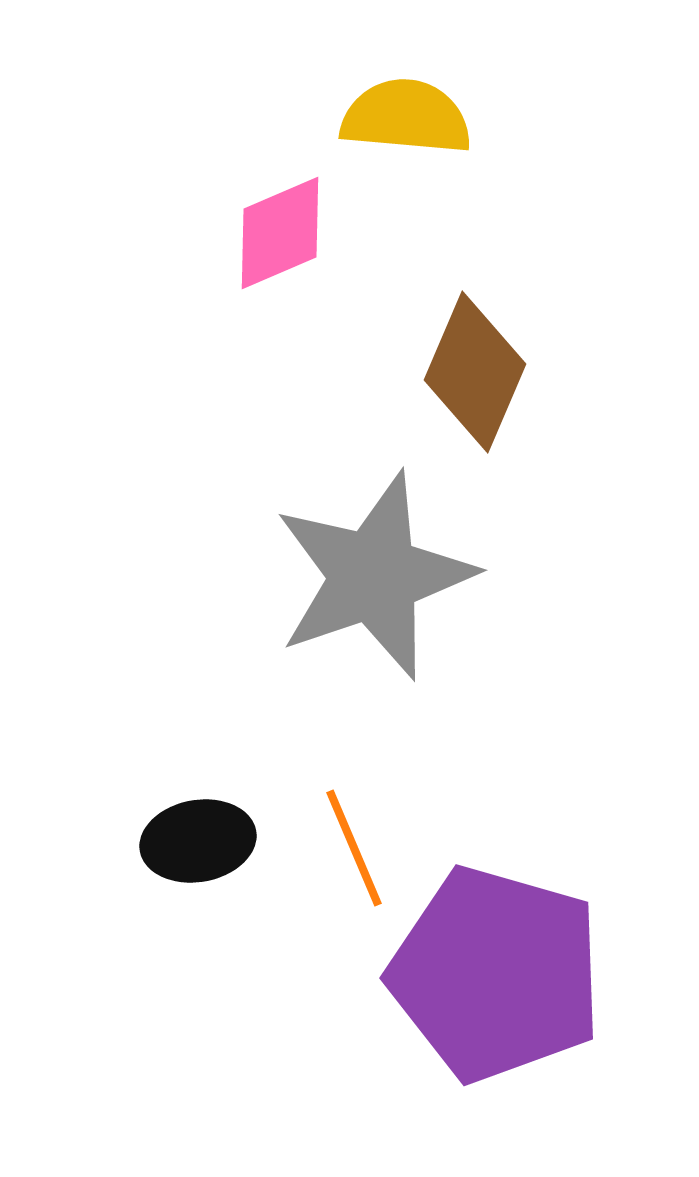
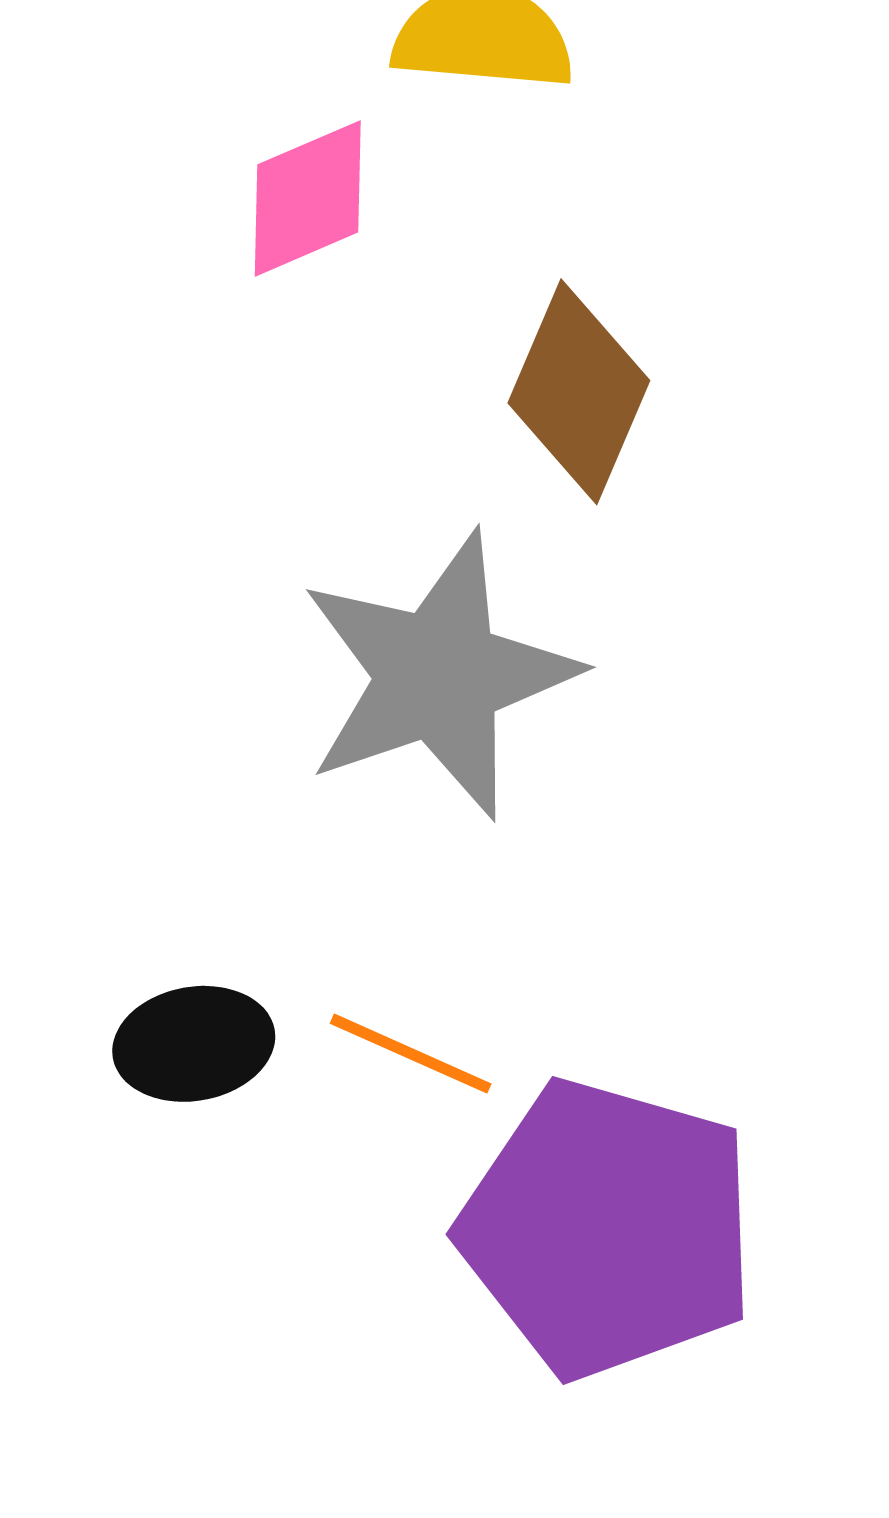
orange line: (354, 848) -> (411, 1054), turned -43

